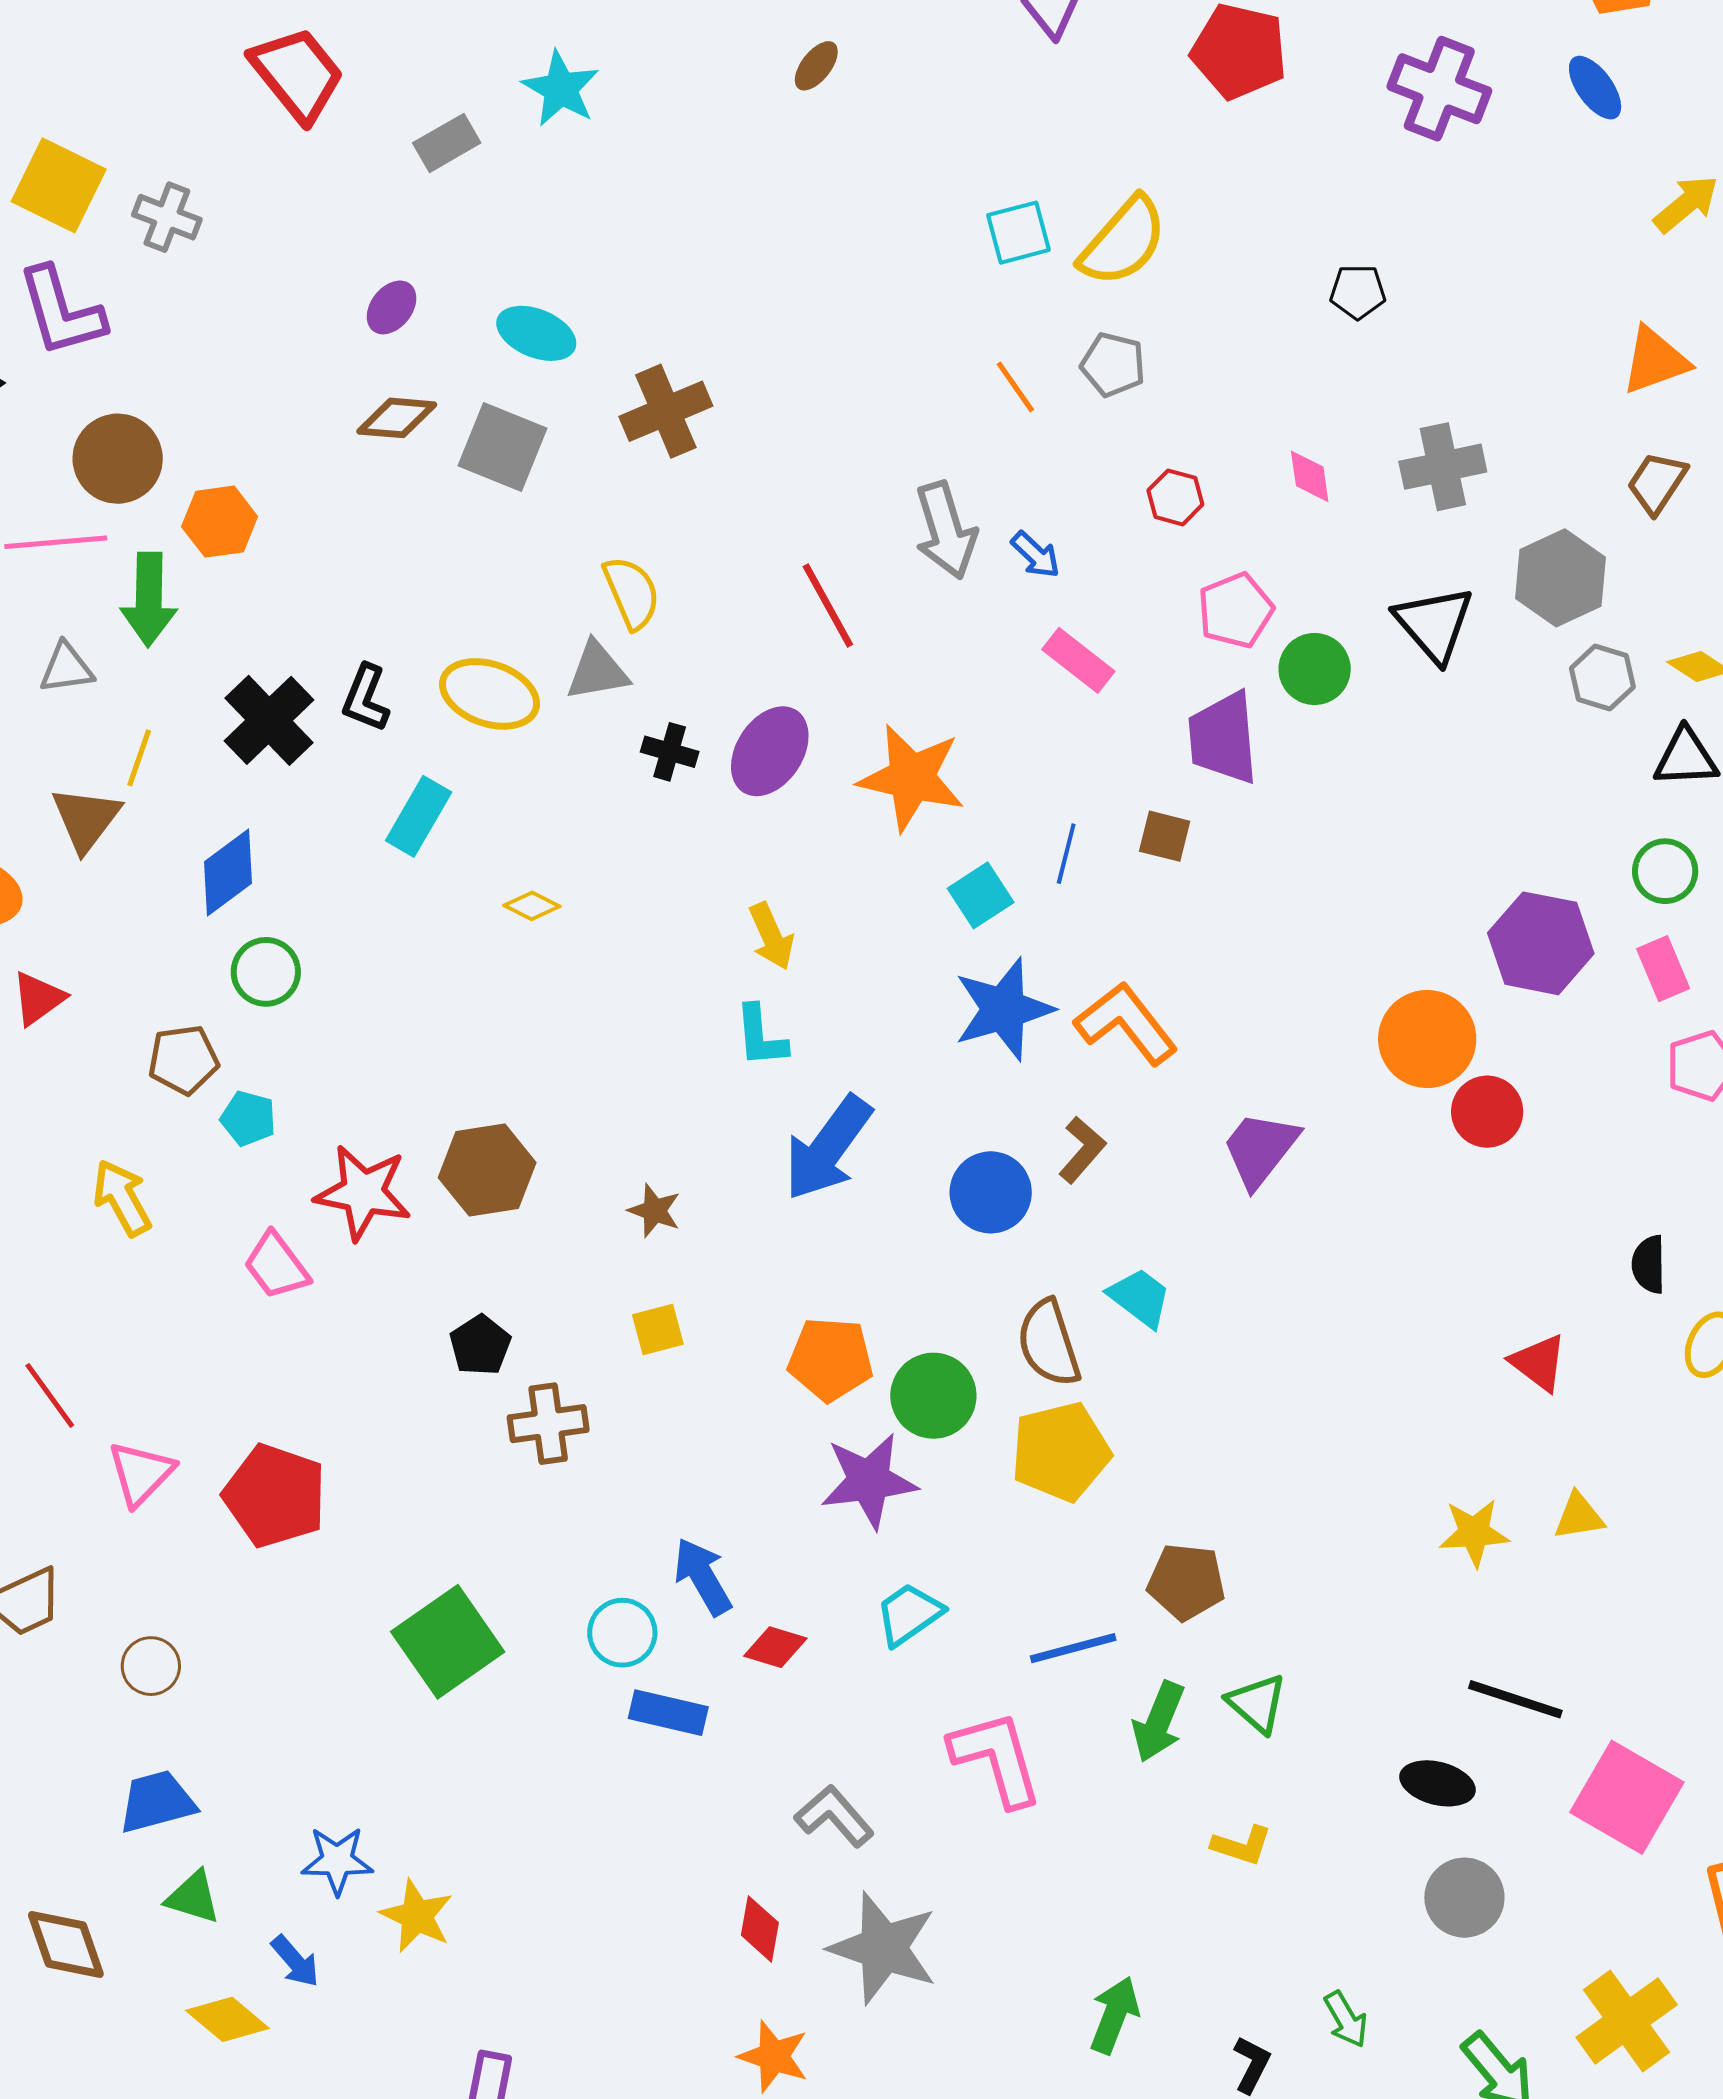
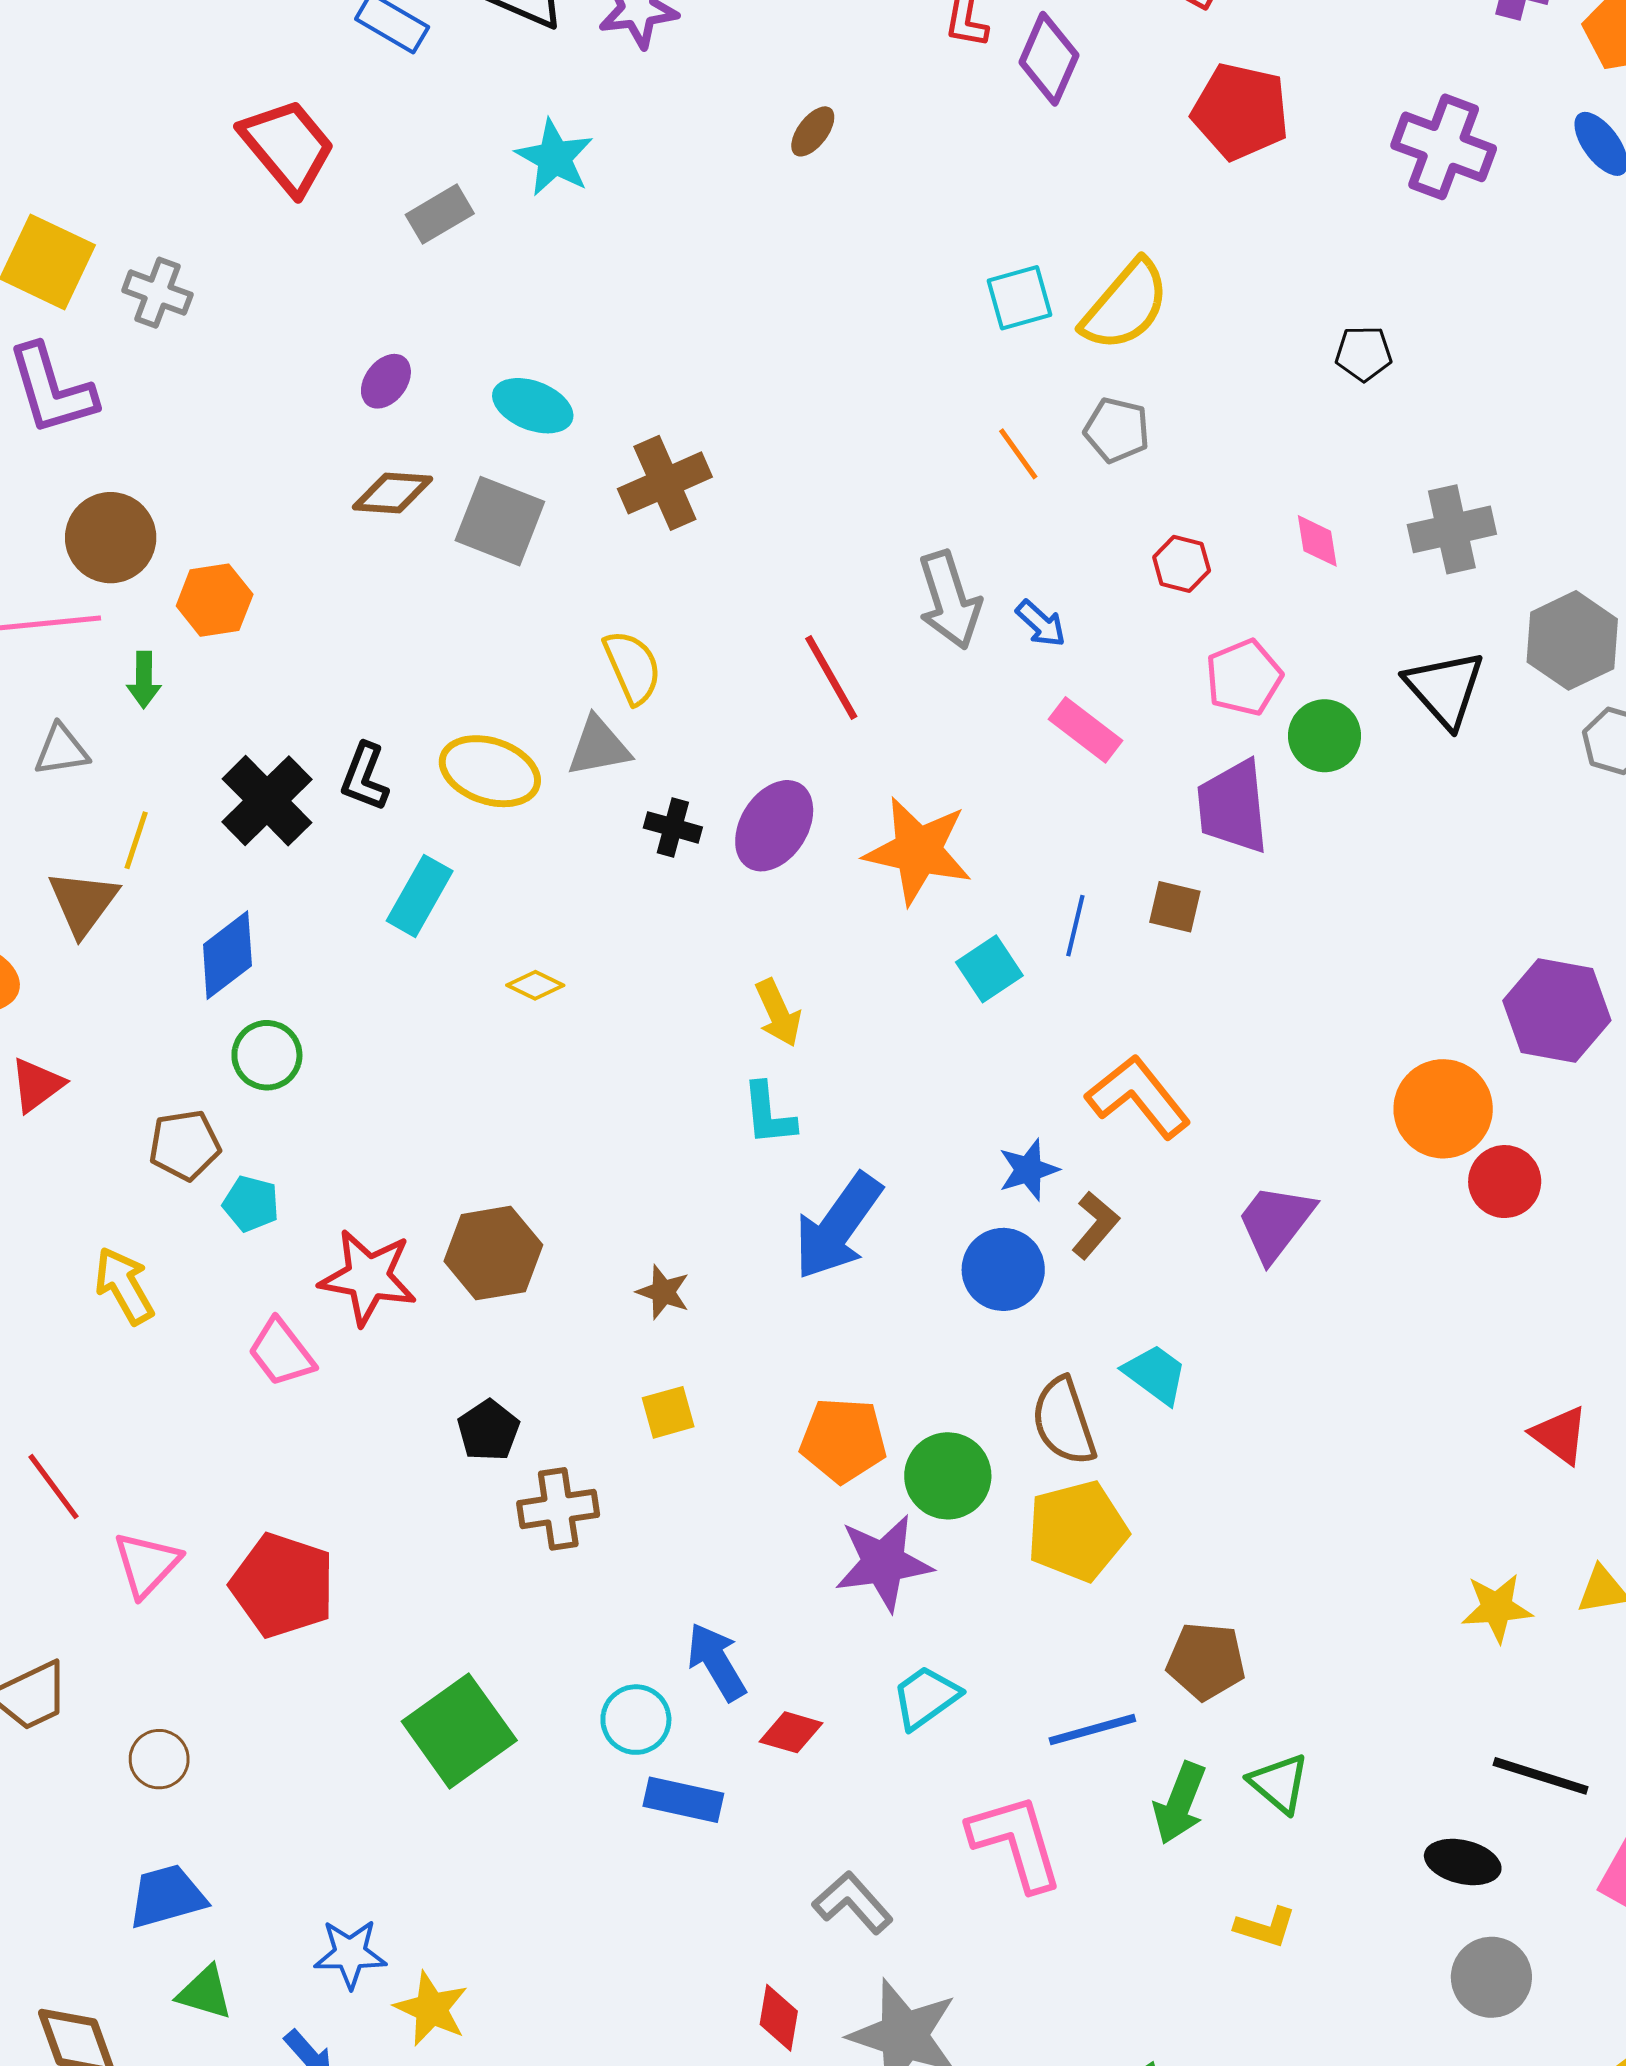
green arrow: (149, 600) -> (144, 680), size x0.6
blue star: (1003, 1009) -> (1028, 1170), moved, size x0.6

